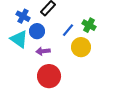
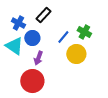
purple arrow: (43, 51) -> (38, 58), turned -64
red circle: (49, 76) -> (32, 81), moved

